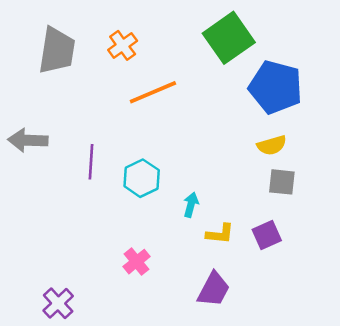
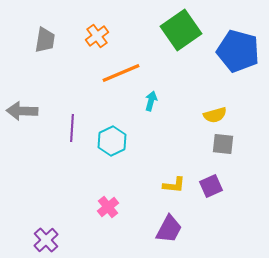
gray trapezoid: (57, 51) -> (45, 40), size x0.7
blue pentagon: (276, 87) -> (238, 51), moved
cyan arrow: (191, 205) -> (151, 101), moved

